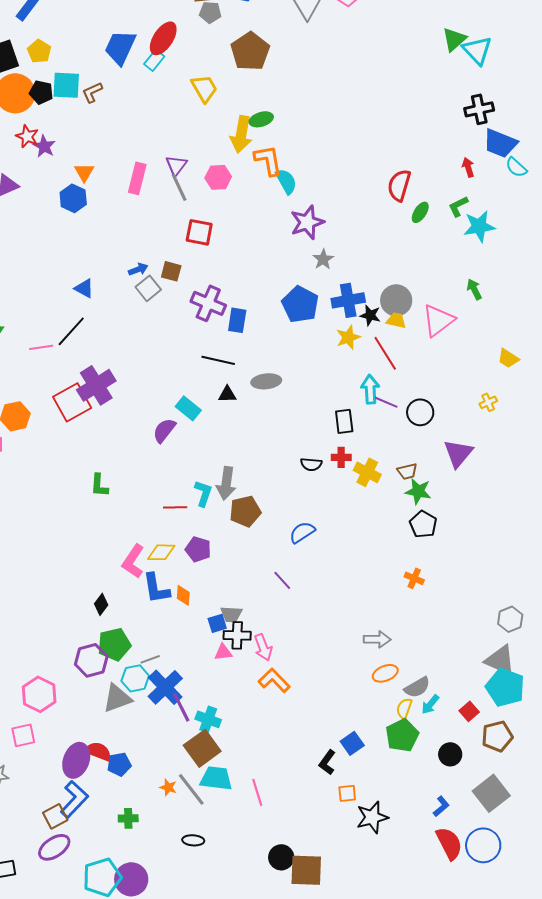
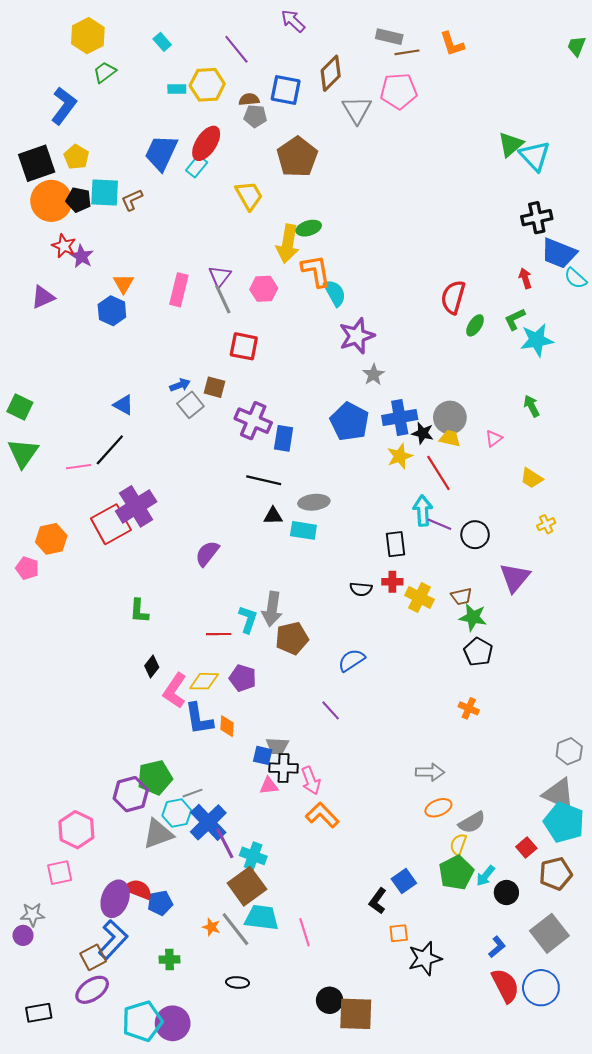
pink triangle: (438, 320) -> (494, 438), size x0.5
yellow trapezoid: (508, 358) -> (532, 478), moved
cyan rectangle: (188, 408) -> (303, 530), moved, turned -30
black diamond: (101, 604) -> (152, 666), moved
blue square: (217, 623) -> (263, 755), turned 30
cyan arrow: (430, 704) -> (485, 876), moved

